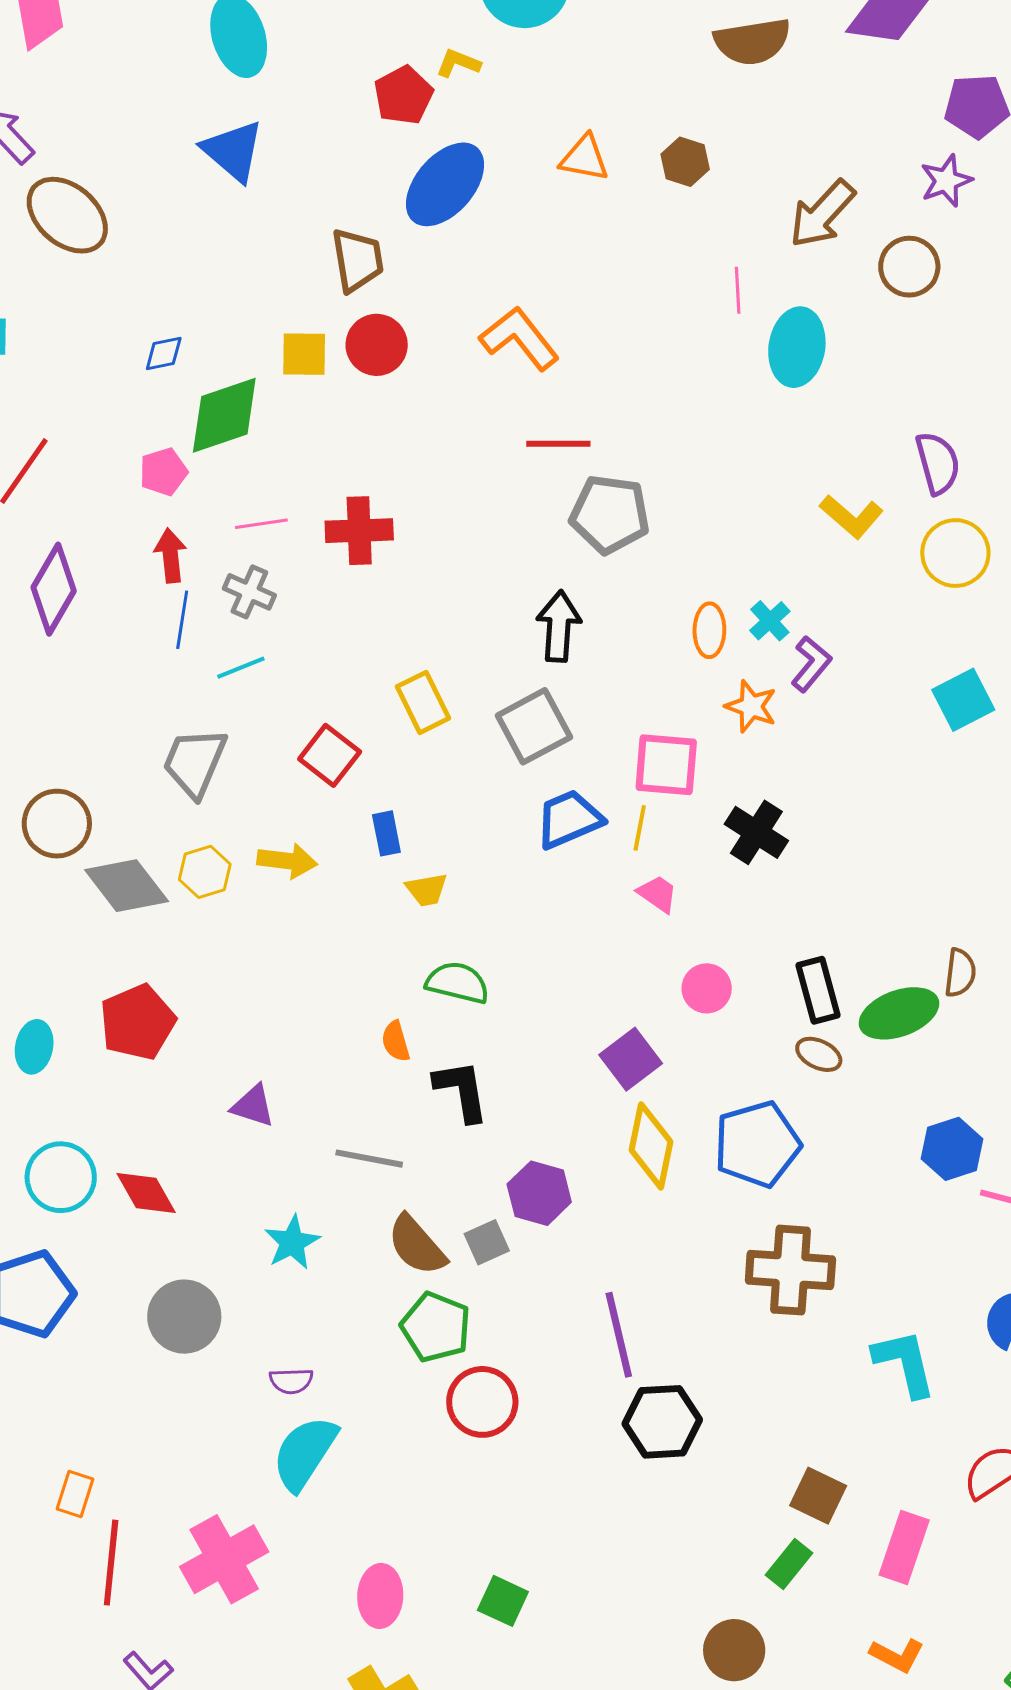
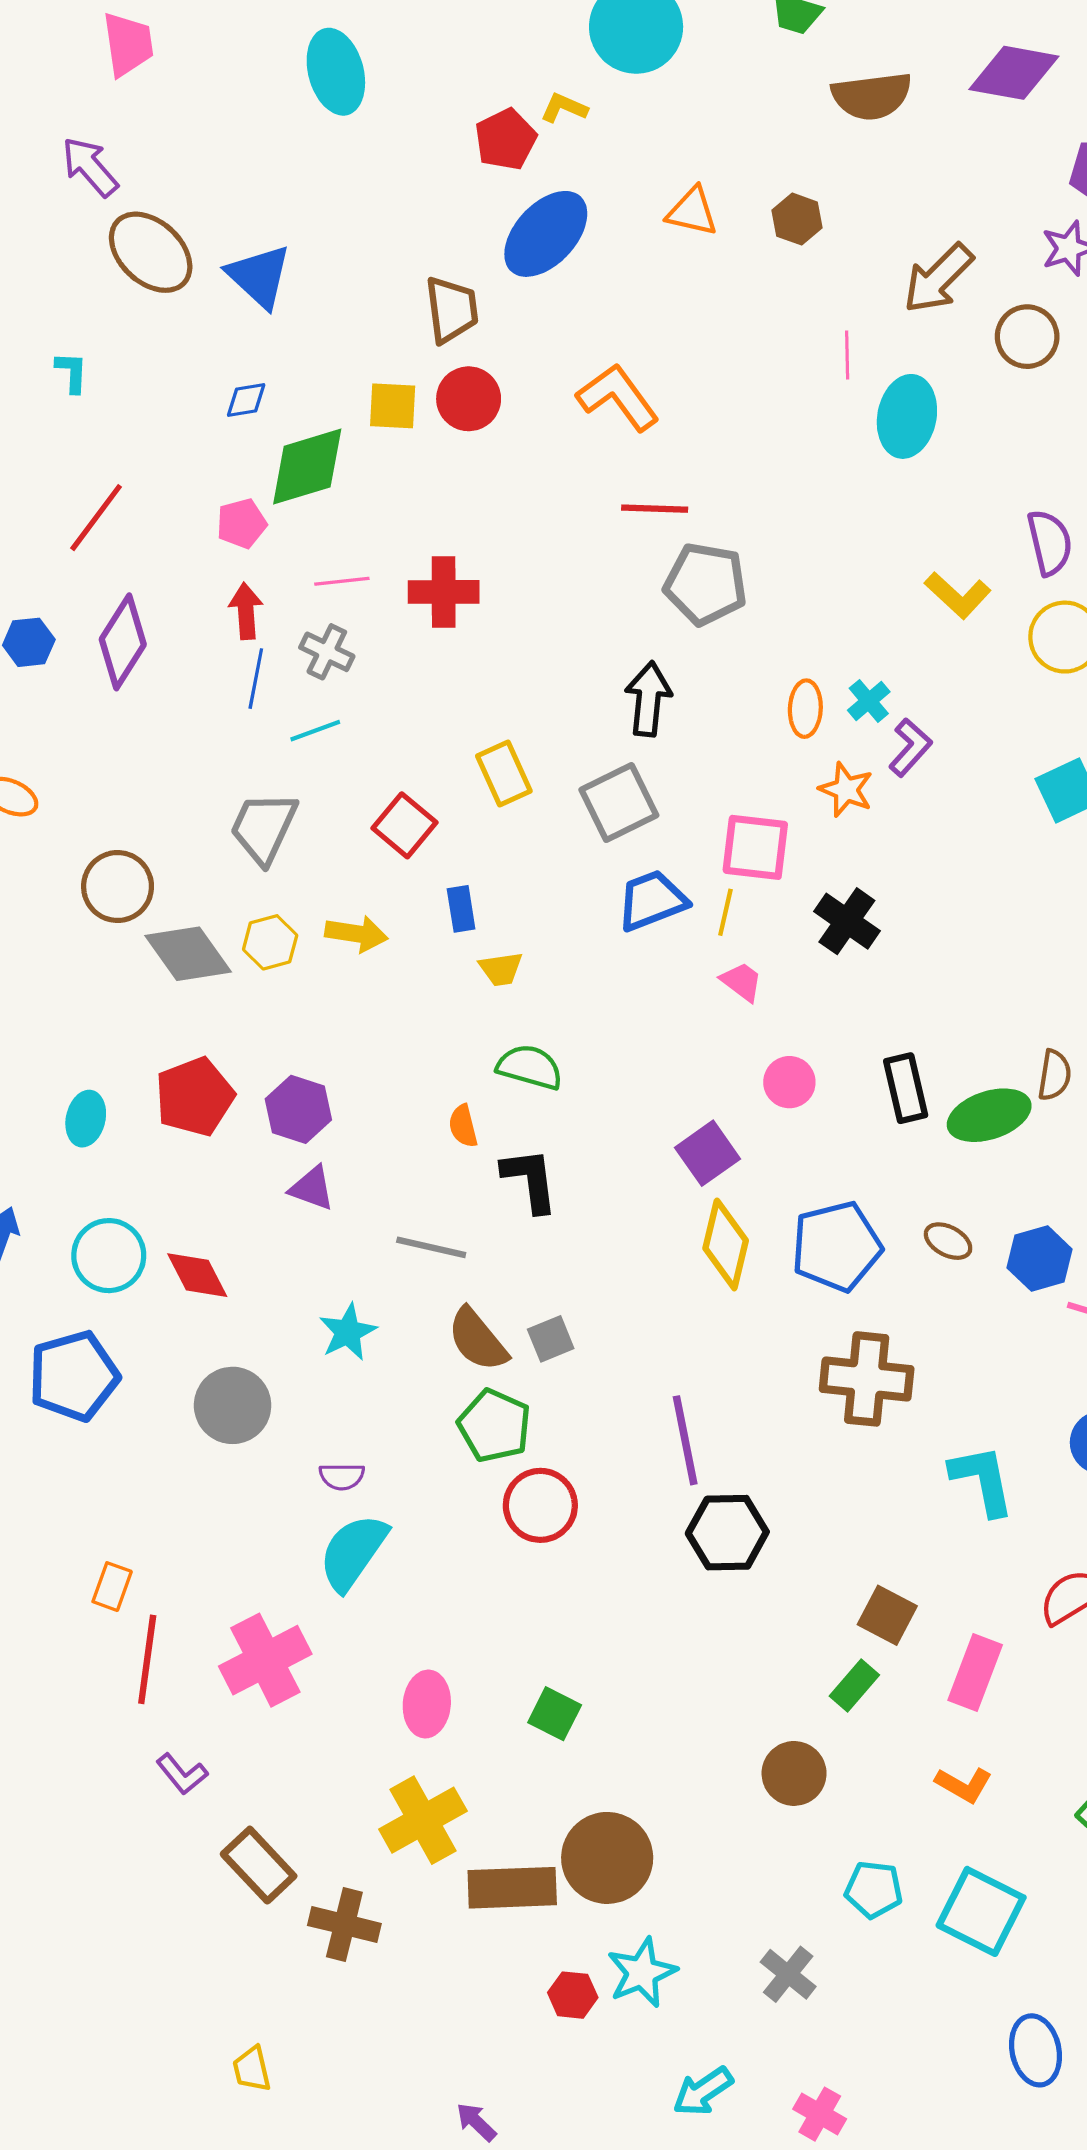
blue triangle: (233, 151) -> (259, 276), moved
brown ellipse: (819, 1054) -> (948, 1241), moved
purple hexagon: (539, 1193) -> (298, 1109), moved

